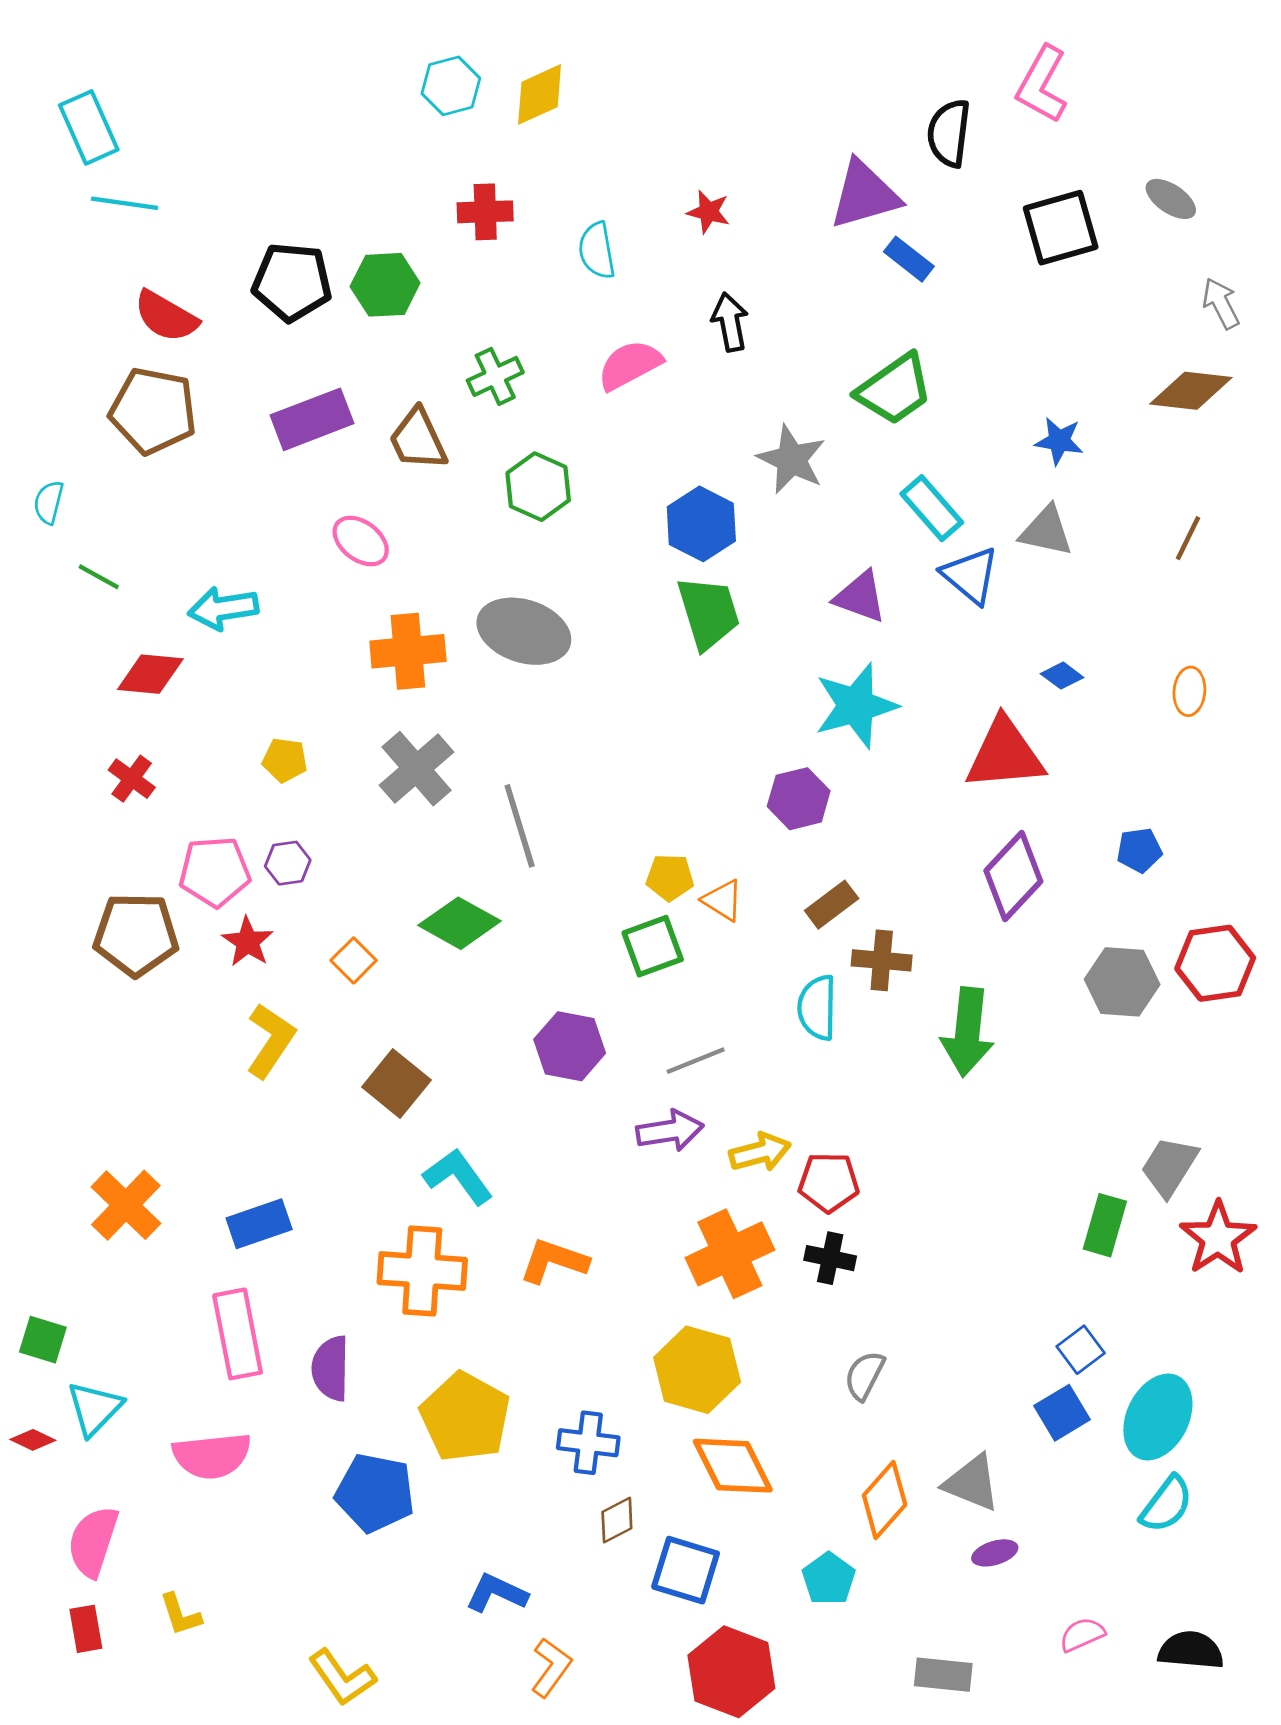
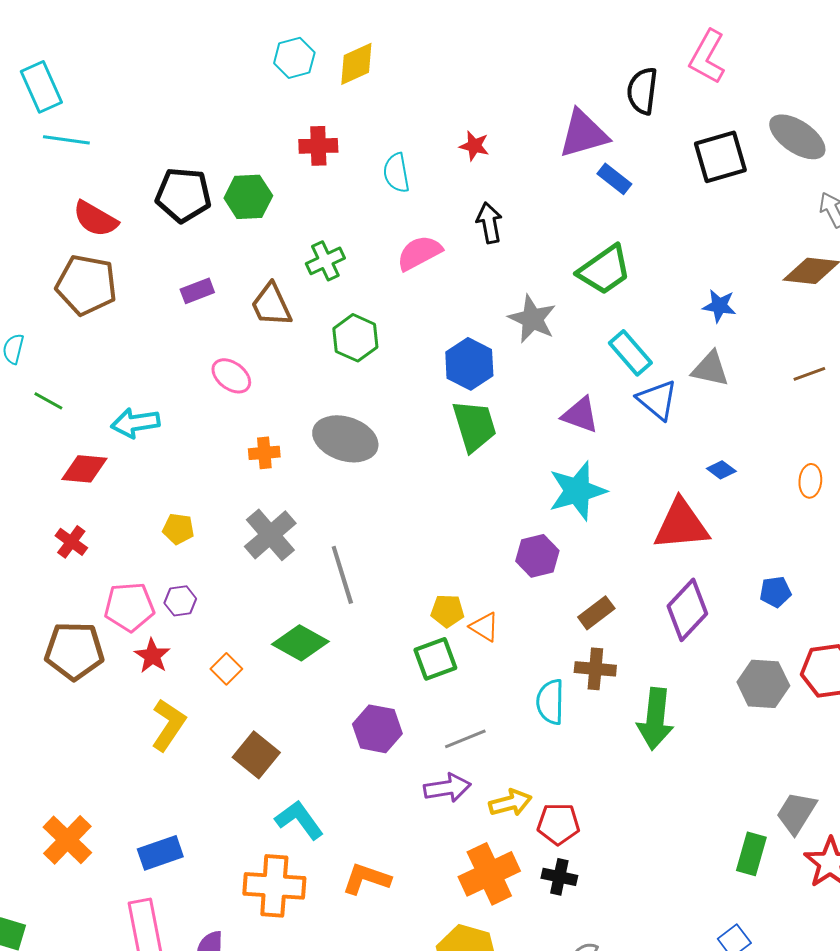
gray ellipse: (1171, 199) -> (797, 137), size x1.6
purple rectangle: (312, 419) -> (197, 291), size x0.6
brown line: (1188, 538) -> (809, 374), turned 44
orange cross: (408, 651) -> (264, 453), size x0.6
brown rectangle: (832, 905) -> (596, 613), moved

